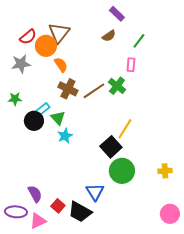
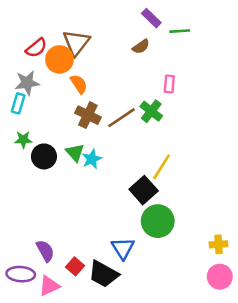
green line: (139, 41) -> (180, 31), moved, turned 49
green star: (15, 99) -> (23, 140), moved
cyan rectangle: (42, 110) -> (18, 103), moved, turned -35
cyan star: (65, 136) -> (92, 159), moved
yellow cross: (165, 171) -> (219, 244), moved

